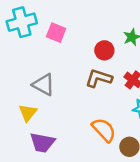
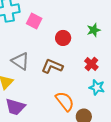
red circle: (104, 50) -> (63, 38), moved
brown L-shape: (99, 78) -> (52, 66), moved

